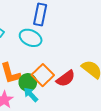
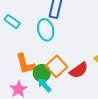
cyan ellipse: (31, 38) -> (46, 30), turned 50

